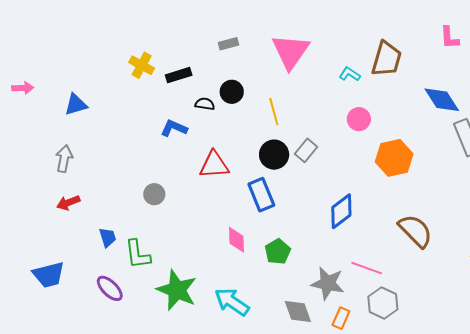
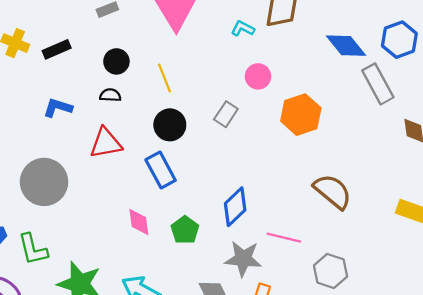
black semicircle: (205, 104) -> (110, 95), moved
gray rectangle: (306, 150) -> (226, 114), moved
gray circle: (154, 194) -> (44, 182), size x2.0
blue diamond: (341, 211) -> (235, 207), moved
gray hexagon: (383, 303) -> (331, 271), moved

